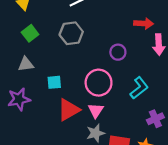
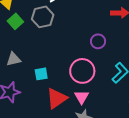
green square: (30, 33) -> (15, 21), moved
gray hexagon: (71, 33) -> (43, 17), moved

